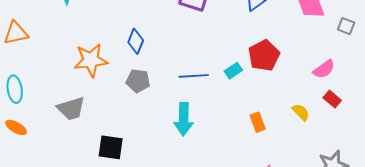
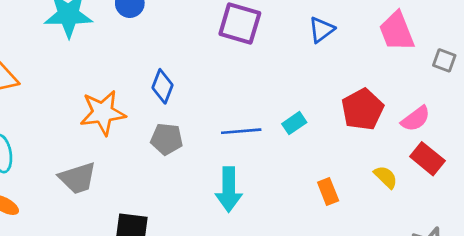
red pentagon: (264, 55) -> (363, 109), moved
red rectangle: (332, 99) -> (427, 159), size x1.4

